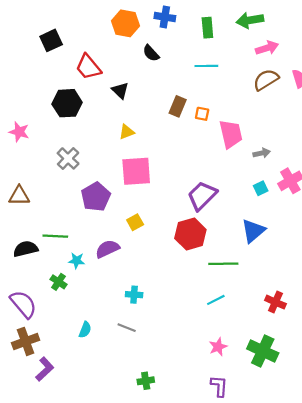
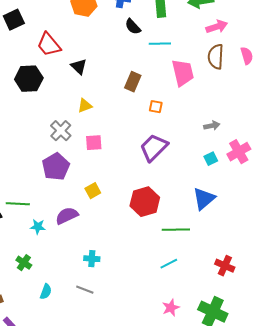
black semicircle: (151, 53) -> (133, 27), moved
brown semicircle: (266, 80) -> (216, 57), turned -55
orange square: (202, 114) -> (156, 107), moved
pink trapezoid: (231, 134) -> (183, 73), moved
gray cross: (68, 158) -> (61, 131), moved
pink square: (136, 171) -> (94, 143), size x0.6
purple trapezoid: (202, 196) -> (154, 148), moved
green cross: (58, 282) -> (24, 263), moved

